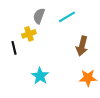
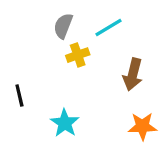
yellow cross: (29, 34) -> (78, 55), moved
black line: (14, 48) -> (19, 96), moved

